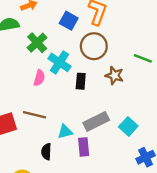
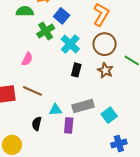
blue square: (69, 21) -> (62, 16), moved
brown circle: (94, 46) -> (105, 44), moved
cyan cross: (60, 62) -> (70, 44), moved
pink semicircle: (39, 78) -> (27, 59), moved

